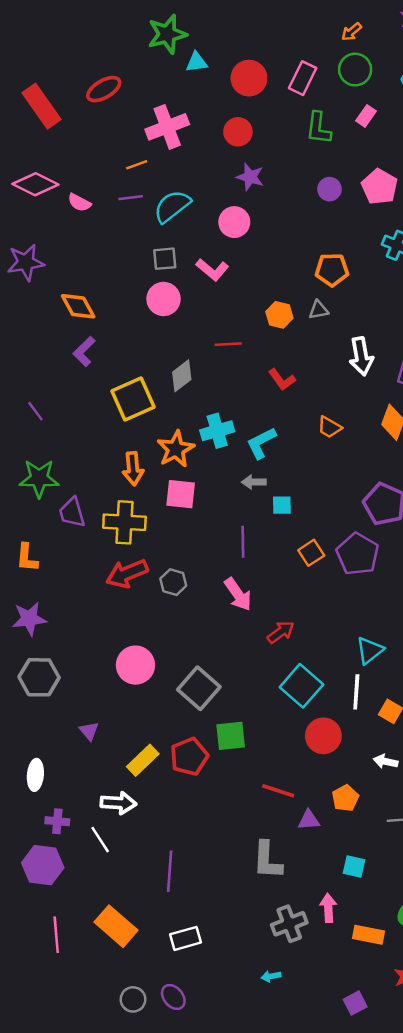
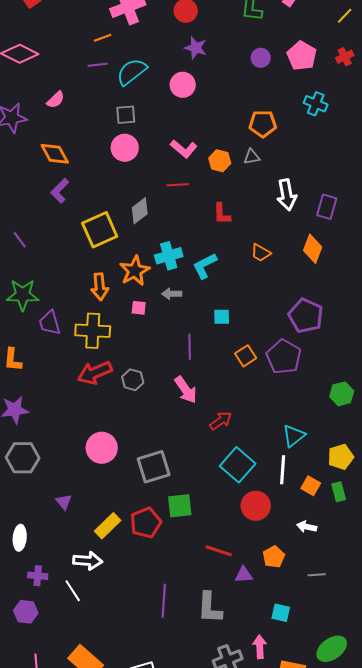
pink semicircle: (79, 203) -> (56, 100), moved, turned -72
pink L-shape: (212, 270) -> (184, 149), moved
red L-shape: (282, 380) -> (222, 214), turned 35
gray arrow: (254, 482) -> (172, 294), moved
pink square: (181, 494) -> (139, 308), size x0.6
gray square: (199, 688) -> (154, 467), turned 32
purple hexagon: (43, 865) -> (26, 612), size x0.7
purple line: (170, 871) -> (164, 601), moved

